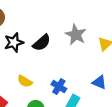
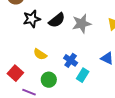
gray star: (76, 35) -> (82, 24), moved, turned 30

